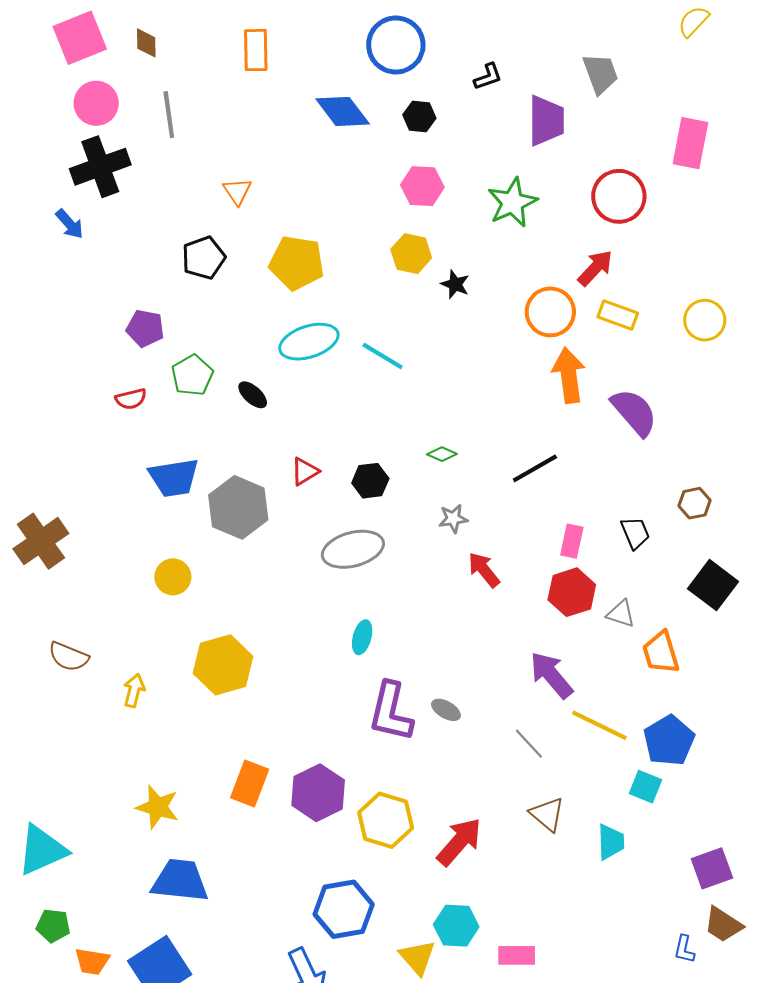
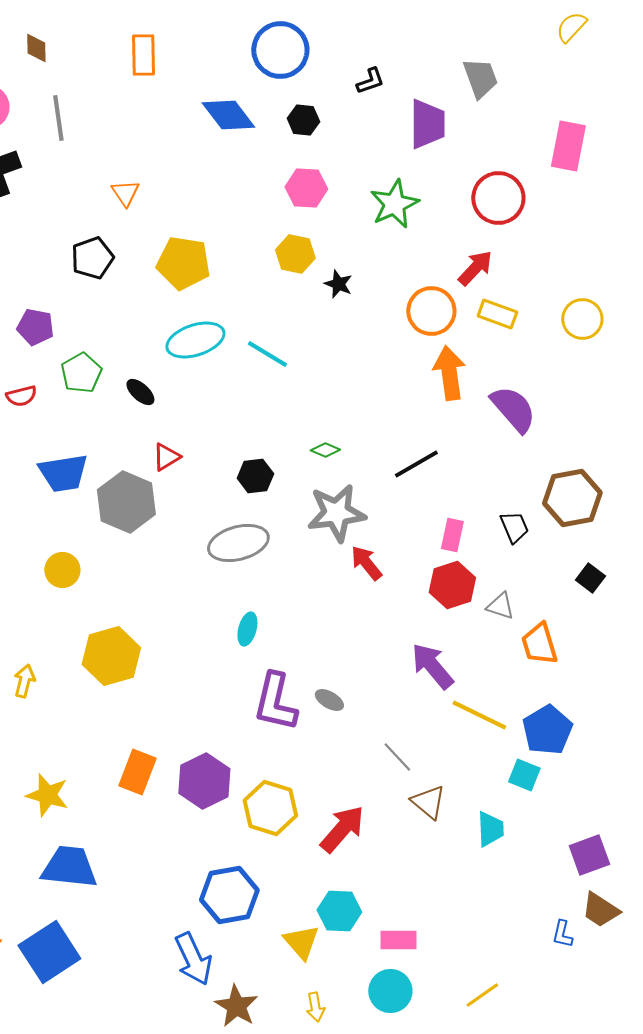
red triangle: (305, 472) -> (166, 457), moved
brown hexagon: (695, 503) -> (572, 498), size x1.8
gray star: (453, 519) -> (336, 513), size x2.0
black square: (713, 585) -> (590, 578), size x0.6
gray line: (529, 744) -> (397, 757), moved

